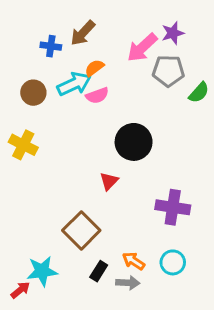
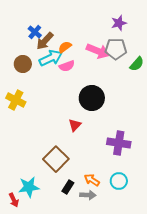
brown arrow: (83, 33) -> (45, 41), moved
blue cross: (51, 46) -> (35, 32), turned 32
pink arrow: (142, 48) -> (98, 51), moved, turned -115
red arrow: (20, 290) -> (14, 200), turned 104

